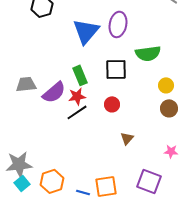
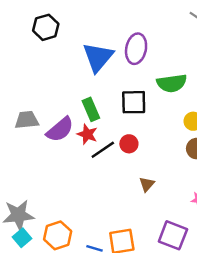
red star: (77, 96) -> (87, 134), turned 30
black line: (77, 112) -> (103, 150), moved

